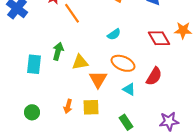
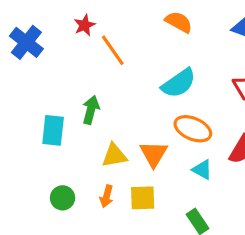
cyan semicircle: (114, 34) -> (179, 83), size x1.6
yellow triangle: (80, 62) -> (114, 155), moved
green circle: (32, 112) -> (63, 198), moved

